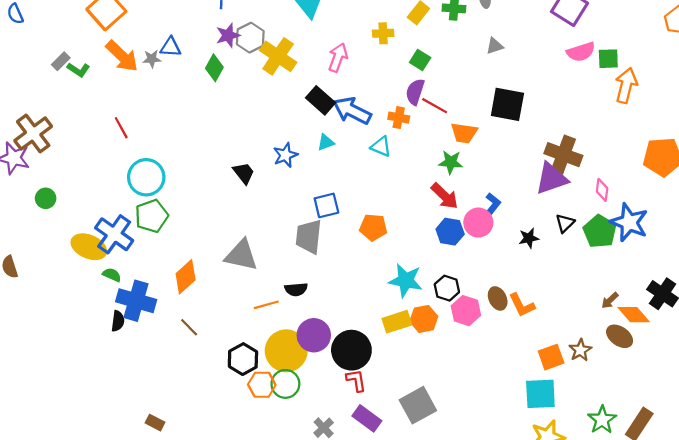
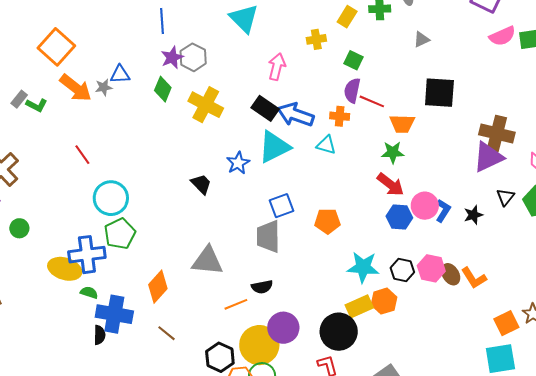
yellow cross: (278, 56) -> (206, 105), moved
cyan triangle: (326, 142) -> (274, 147), size x2.0
blue L-shape: (492, 205) -> (443, 211), moved
blue cross: (114, 234) -> (87, 255), turned -36
pink hexagon: (466, 311) -> (431, 268), moved
black circle: (351, 350) -> (339, 332), moved

